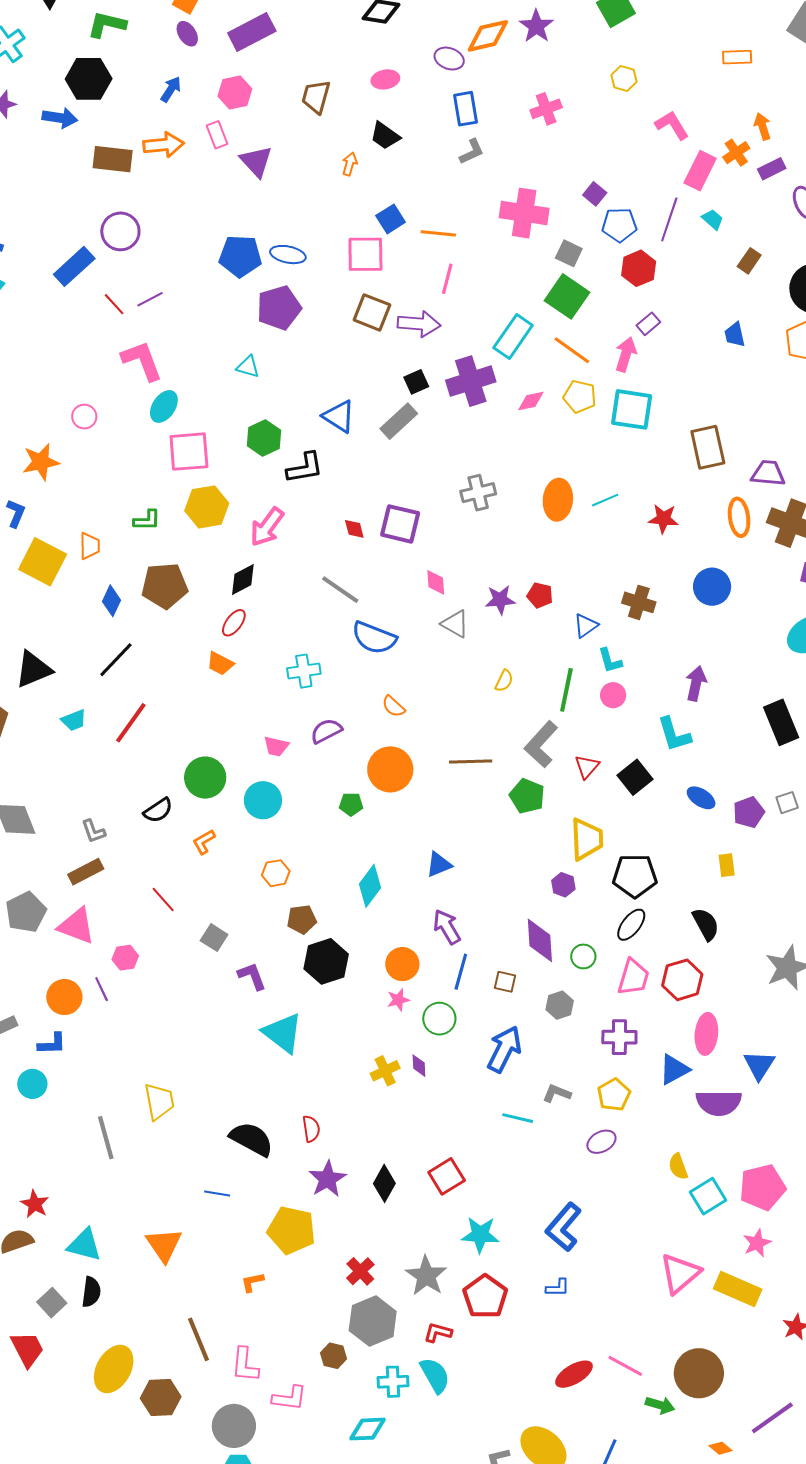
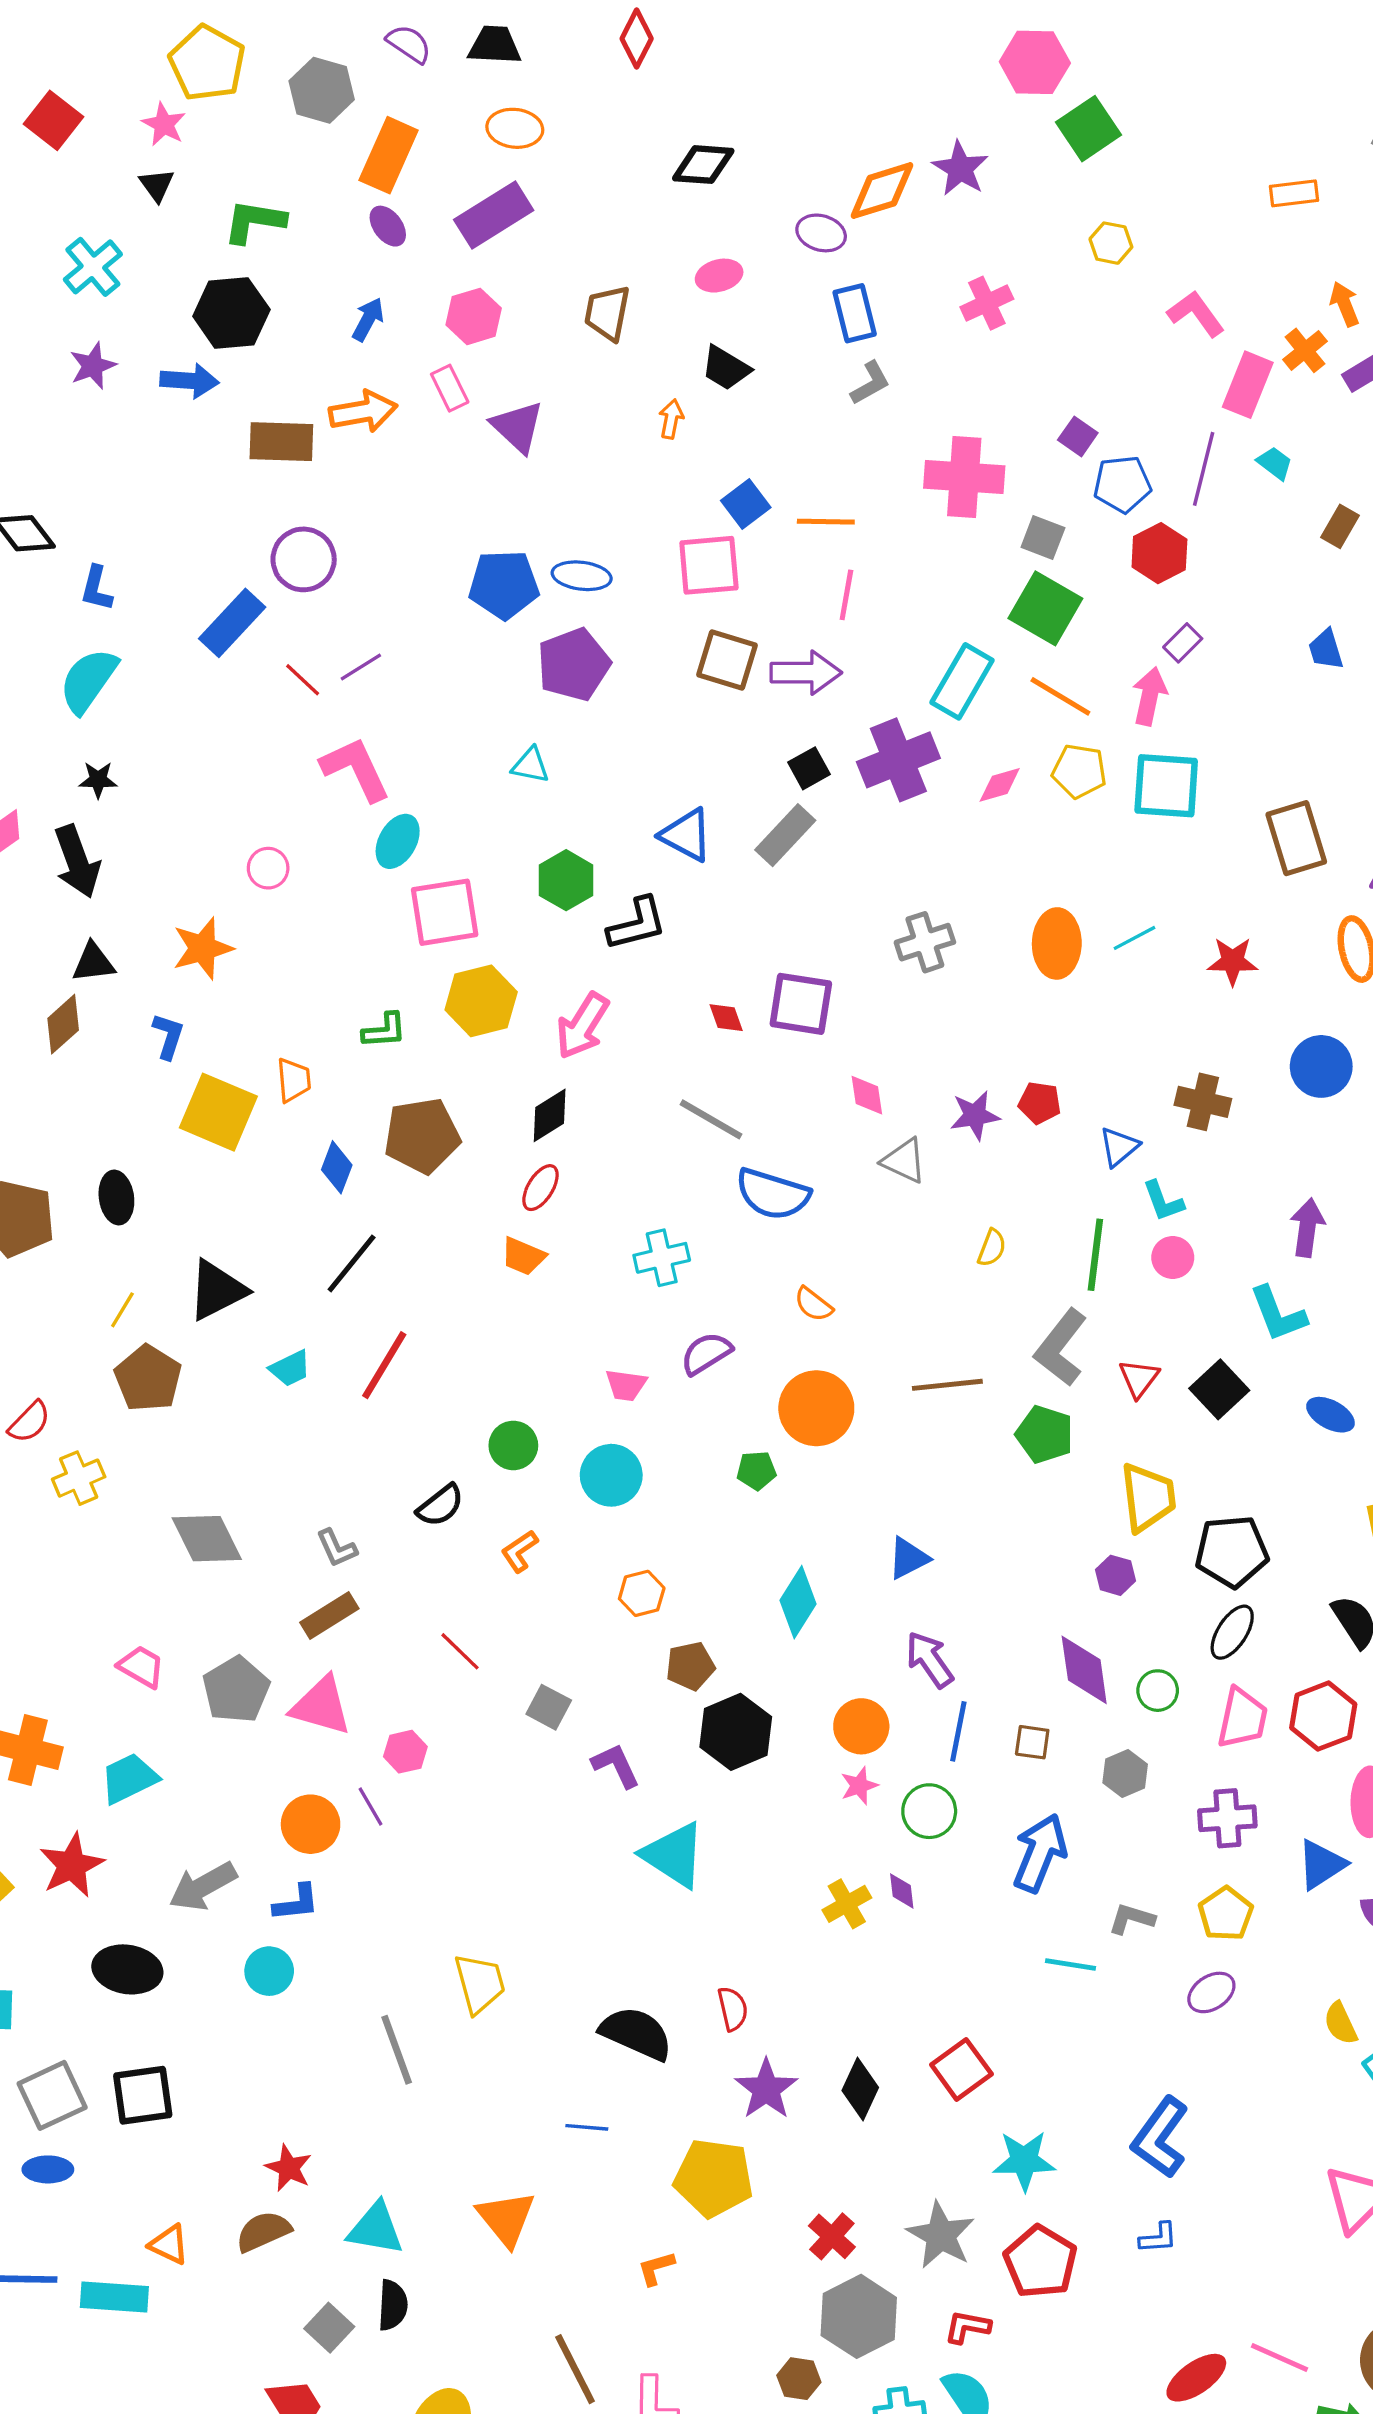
green circle: (205, 778) -> (513, 1445), size x0.7

